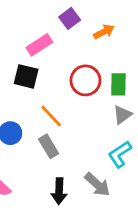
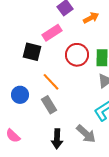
pink rectangle: (39, 45) -> (52, 33), moved

